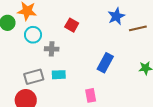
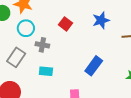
blue star: (116, 16) -> (101, 20), moved
gray rectangle: (34, 77) -> (16, 57), moved, turned -48

